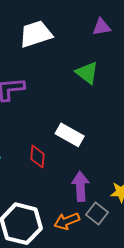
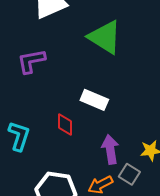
green triangle: (87, 73) -> (105, 37), size x1.5

